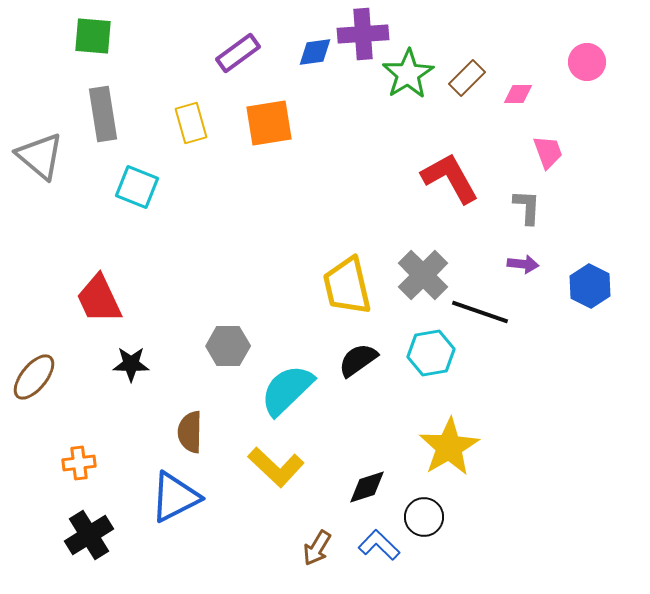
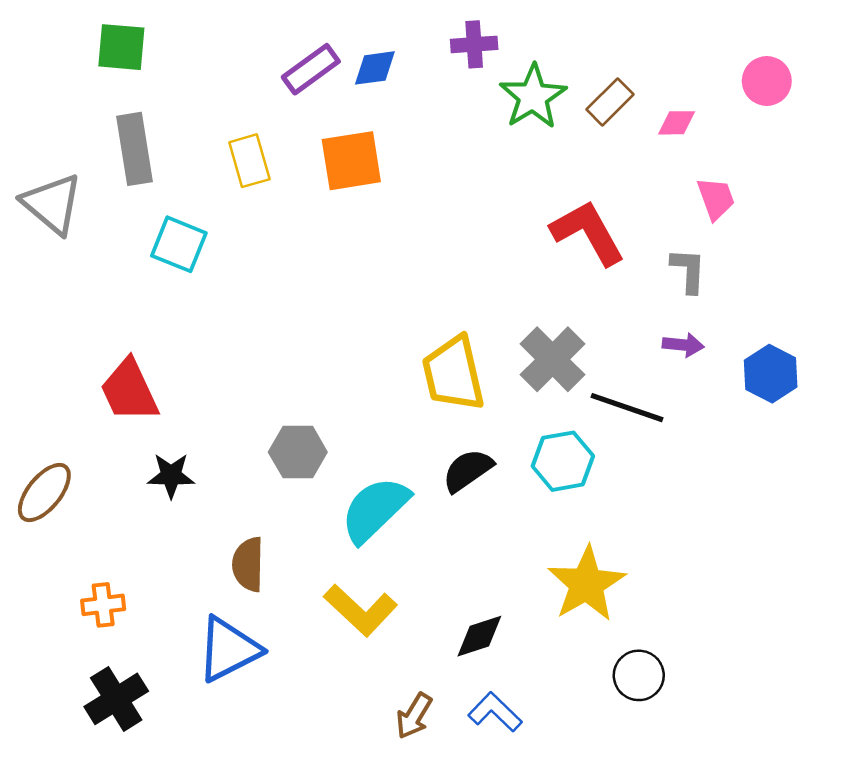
purple cross: (363, 34) -> (474, 44), size x0.7
blue diamond: (315, 52) -> (375, 68), moved
black circle: (424, 517) -> (639, 675), moved

